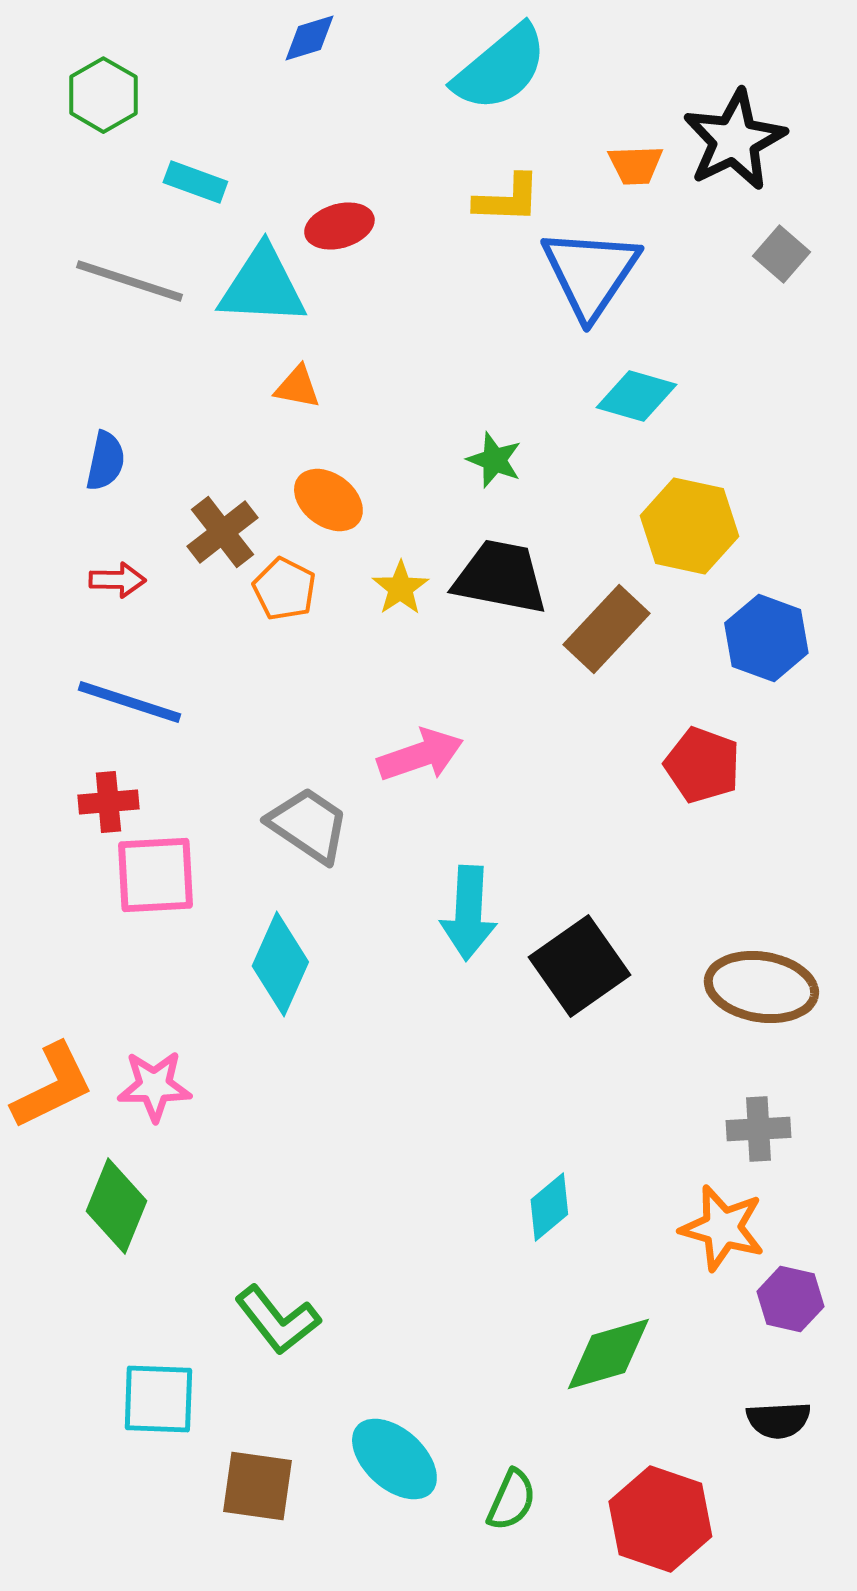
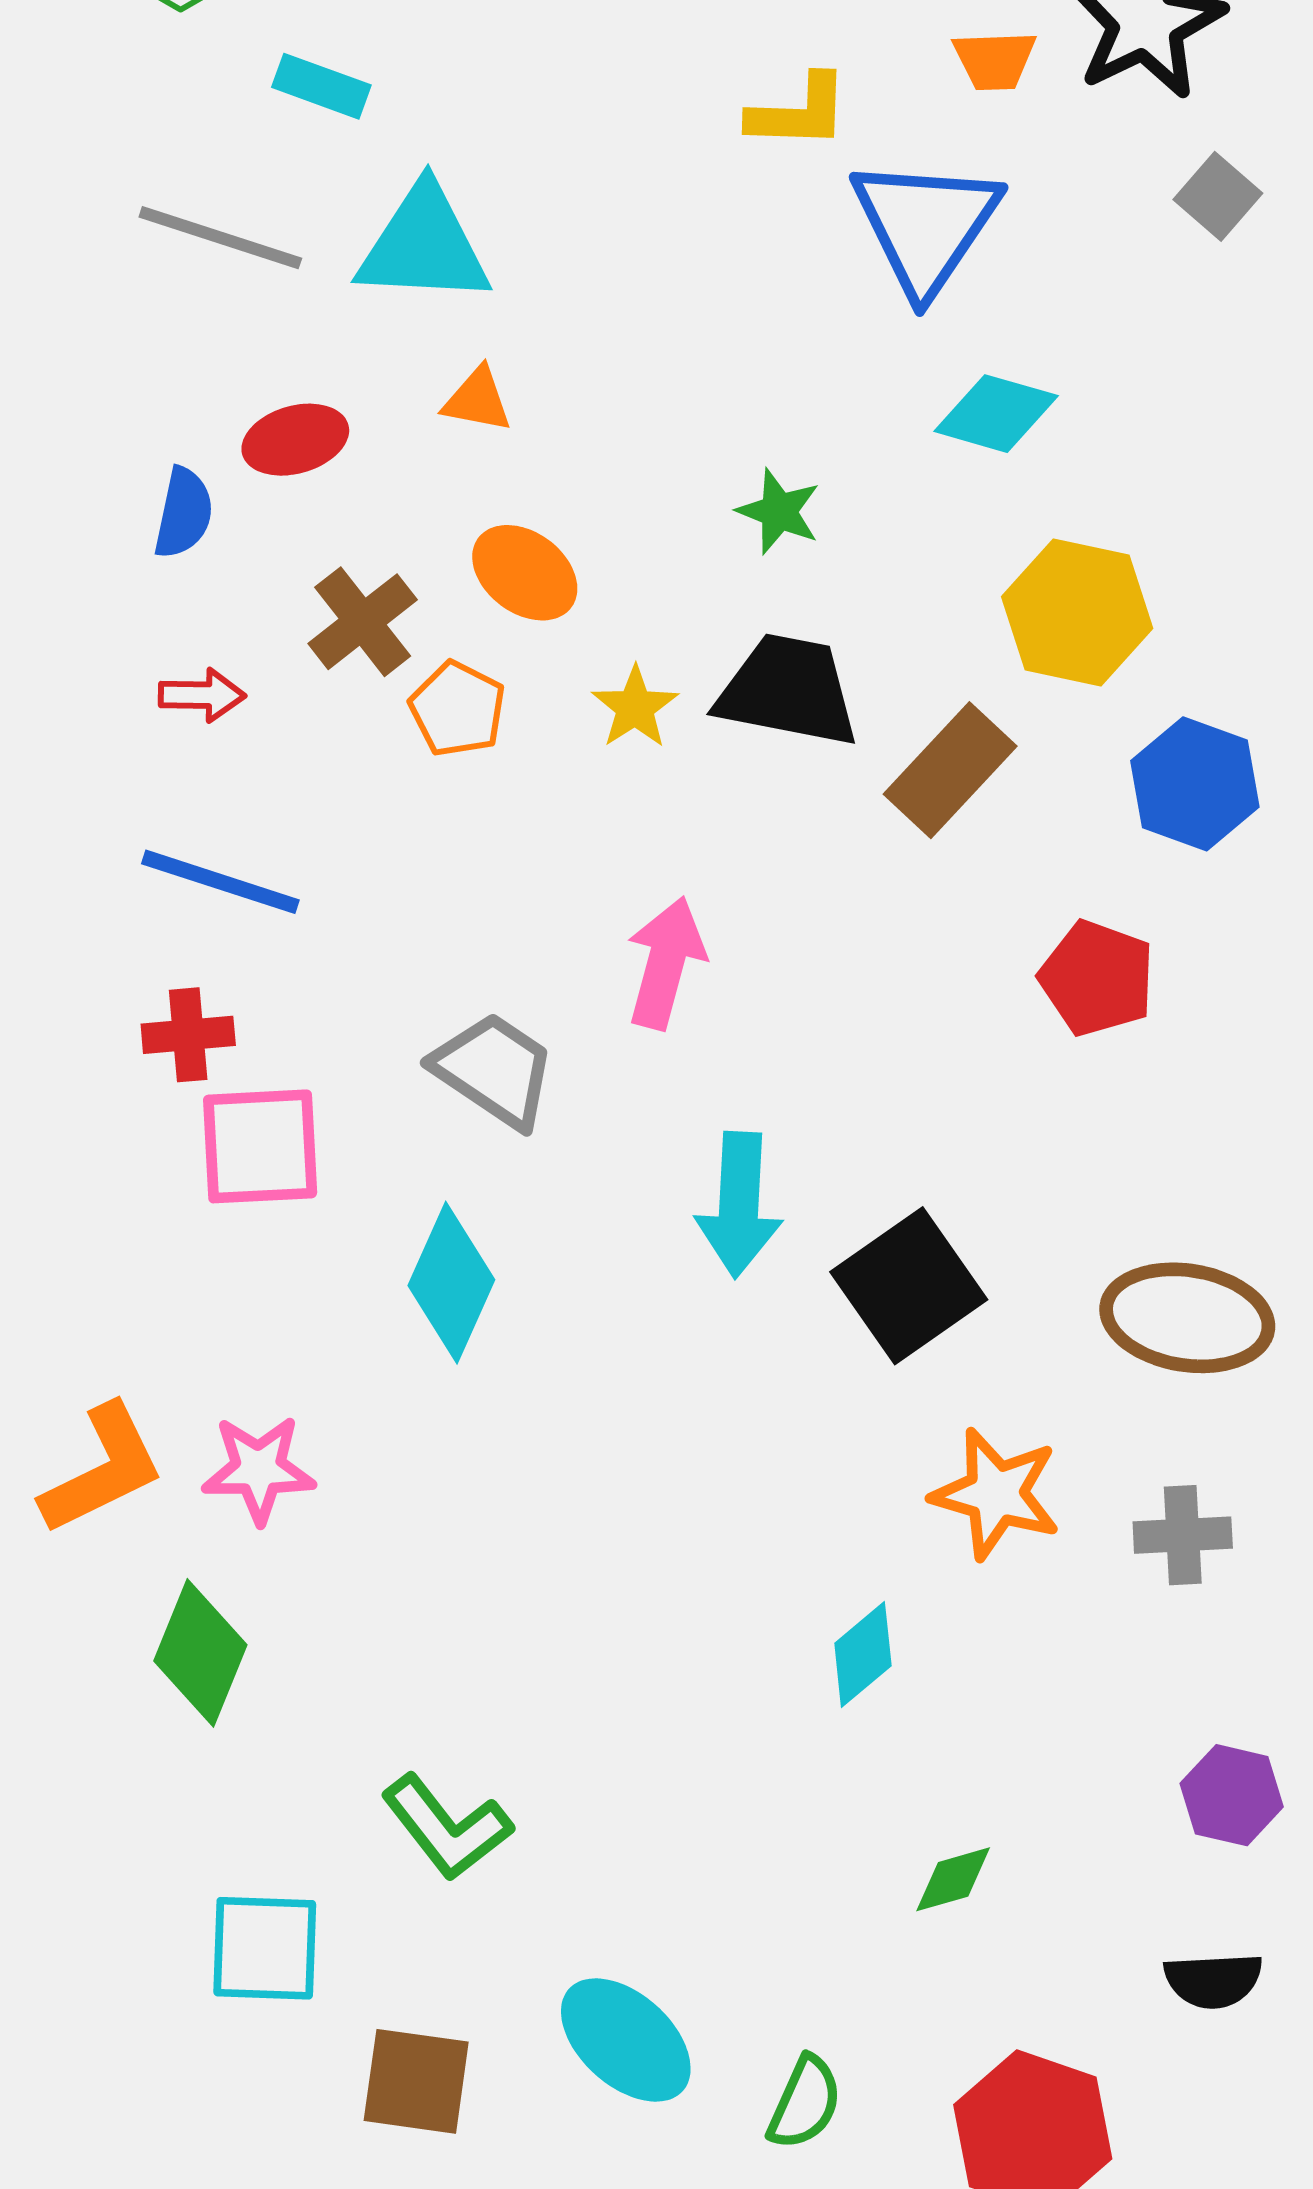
red ellipse: (339, 226) -> (295, 440), moved
pink arrow: (420, 755) -> (666, 963), turned -56
orange star: (722, 1228) -> (996, 1494), moved
green diamond: (608, 1354) -> (953, 1879), size x0.6

